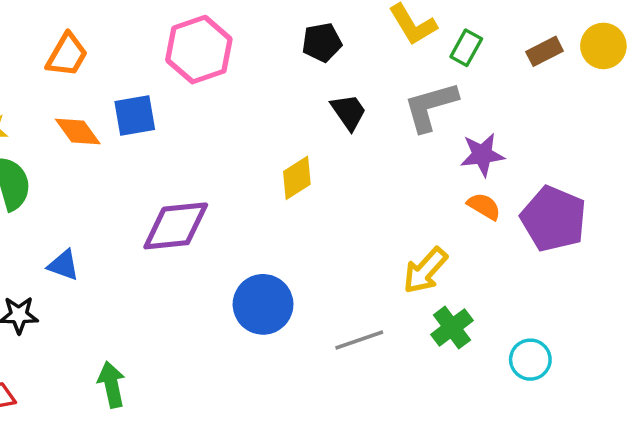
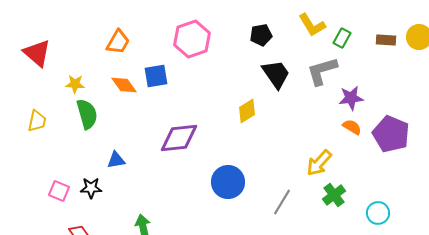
brown rectangle: (545, 51) -> (386, 40), turned 30
black trapezoid: (349, 112) -> (276, 74), size x1.4
blue triangle: (63, 265) -> (116, 160), turned -30
gray line: (359, 340) -> (282, 202), turned -40

